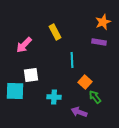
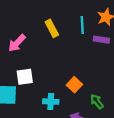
cyan line: (72, 60) -> (82, 25), moved
orange square: (85, 82) -> (74, 85), moved

